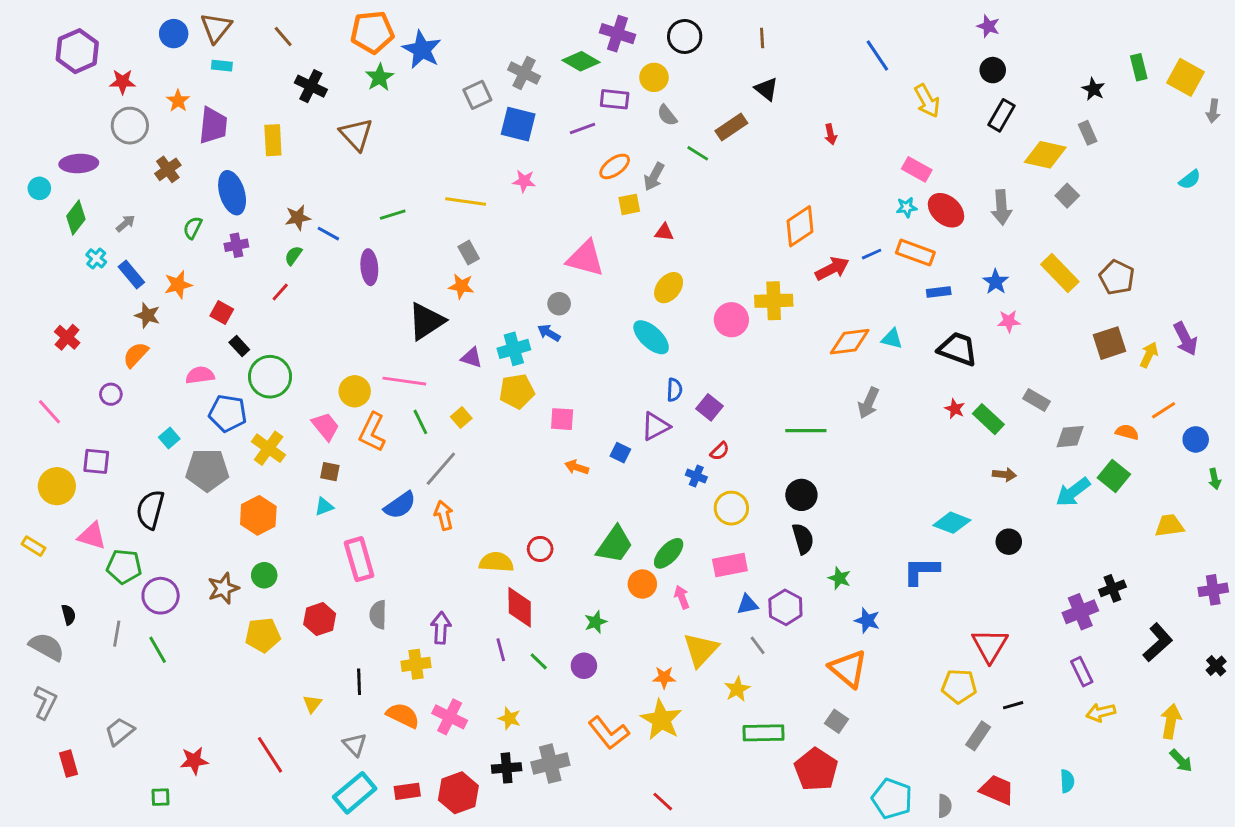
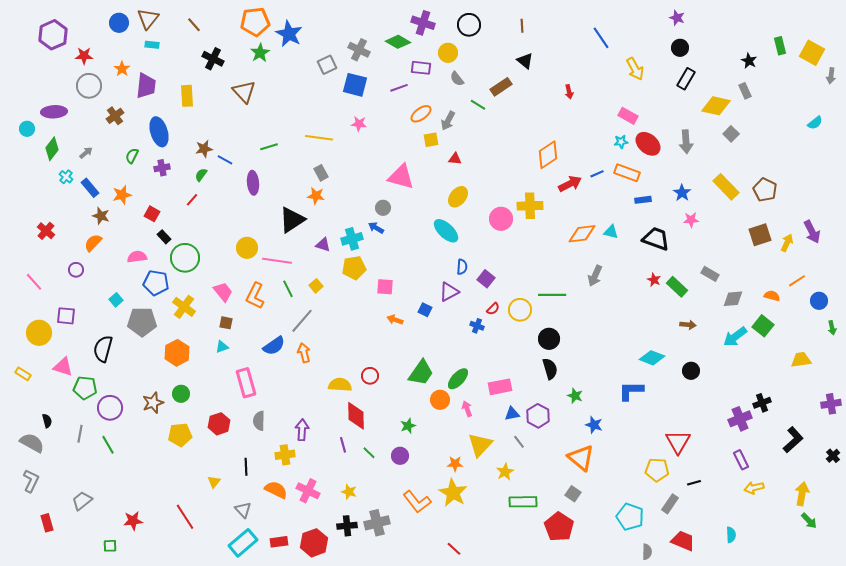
yellow circle: (355, 391) -> (247, 248), moved
yellow circle: (731, 508) -> (520, 310), moved
cyan pentagon: (892, 799) -> (630, 517), moved

